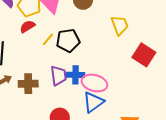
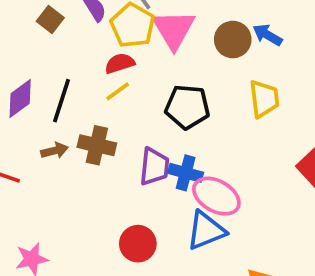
yellow trapezoid: (120, 25) -> (264, 99), moved
yellow line: (48, 39) -> (118, 91), moved
brown cross: (28, 84) -> (97, 145), moved

